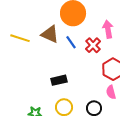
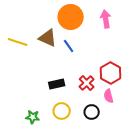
pink arrow: (108, 29) -> (106, 19), moved
red cross: (93, 45) -> (87, 83), moved

